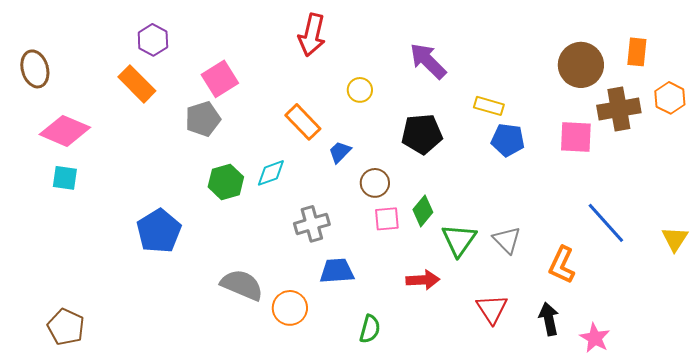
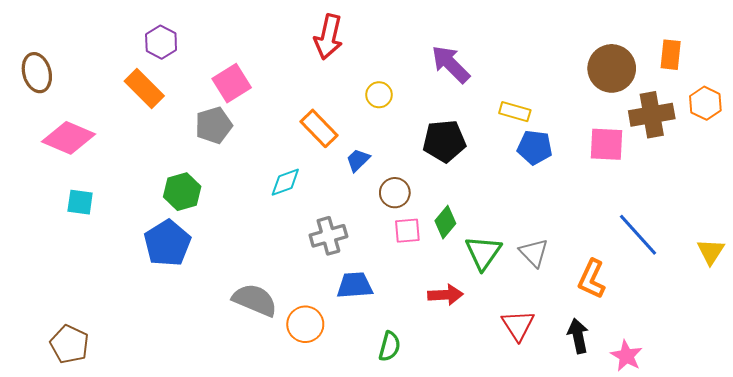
cyan square: (65, 178) -> (80, 202), moved
green hexagon: (226, 182) -> (182, 192), moved

